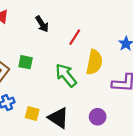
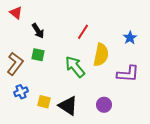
black arrow: (42, 24) -> (38, 31), moved

